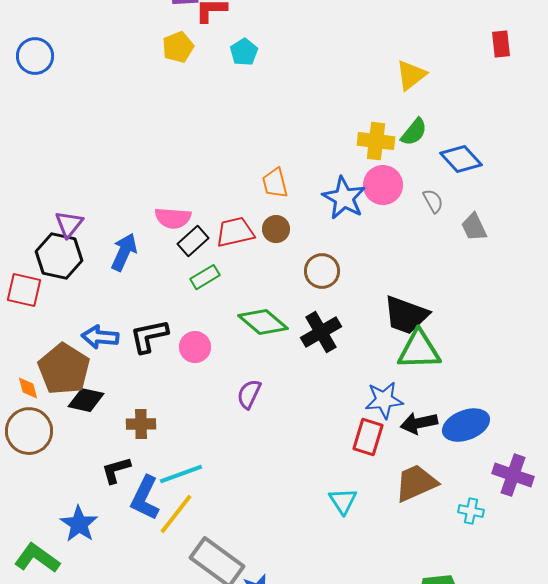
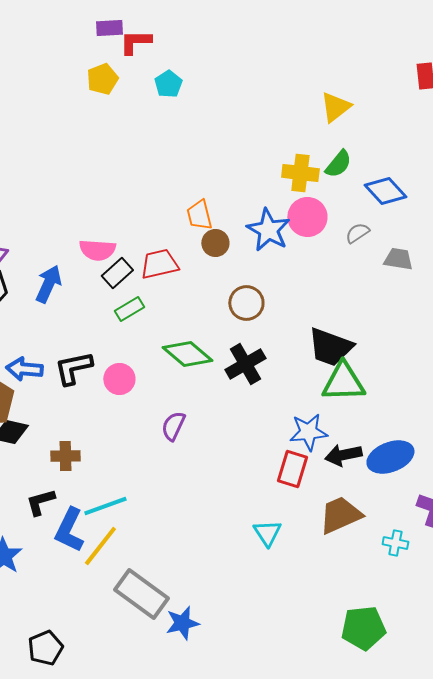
gray semicircle: (433, 201) -> (357, 233), turned -95
gray trapezoid: (474, 227) -> (398, 259), turned 124
brown circle: (276, 229) -> (215, 243), moved

